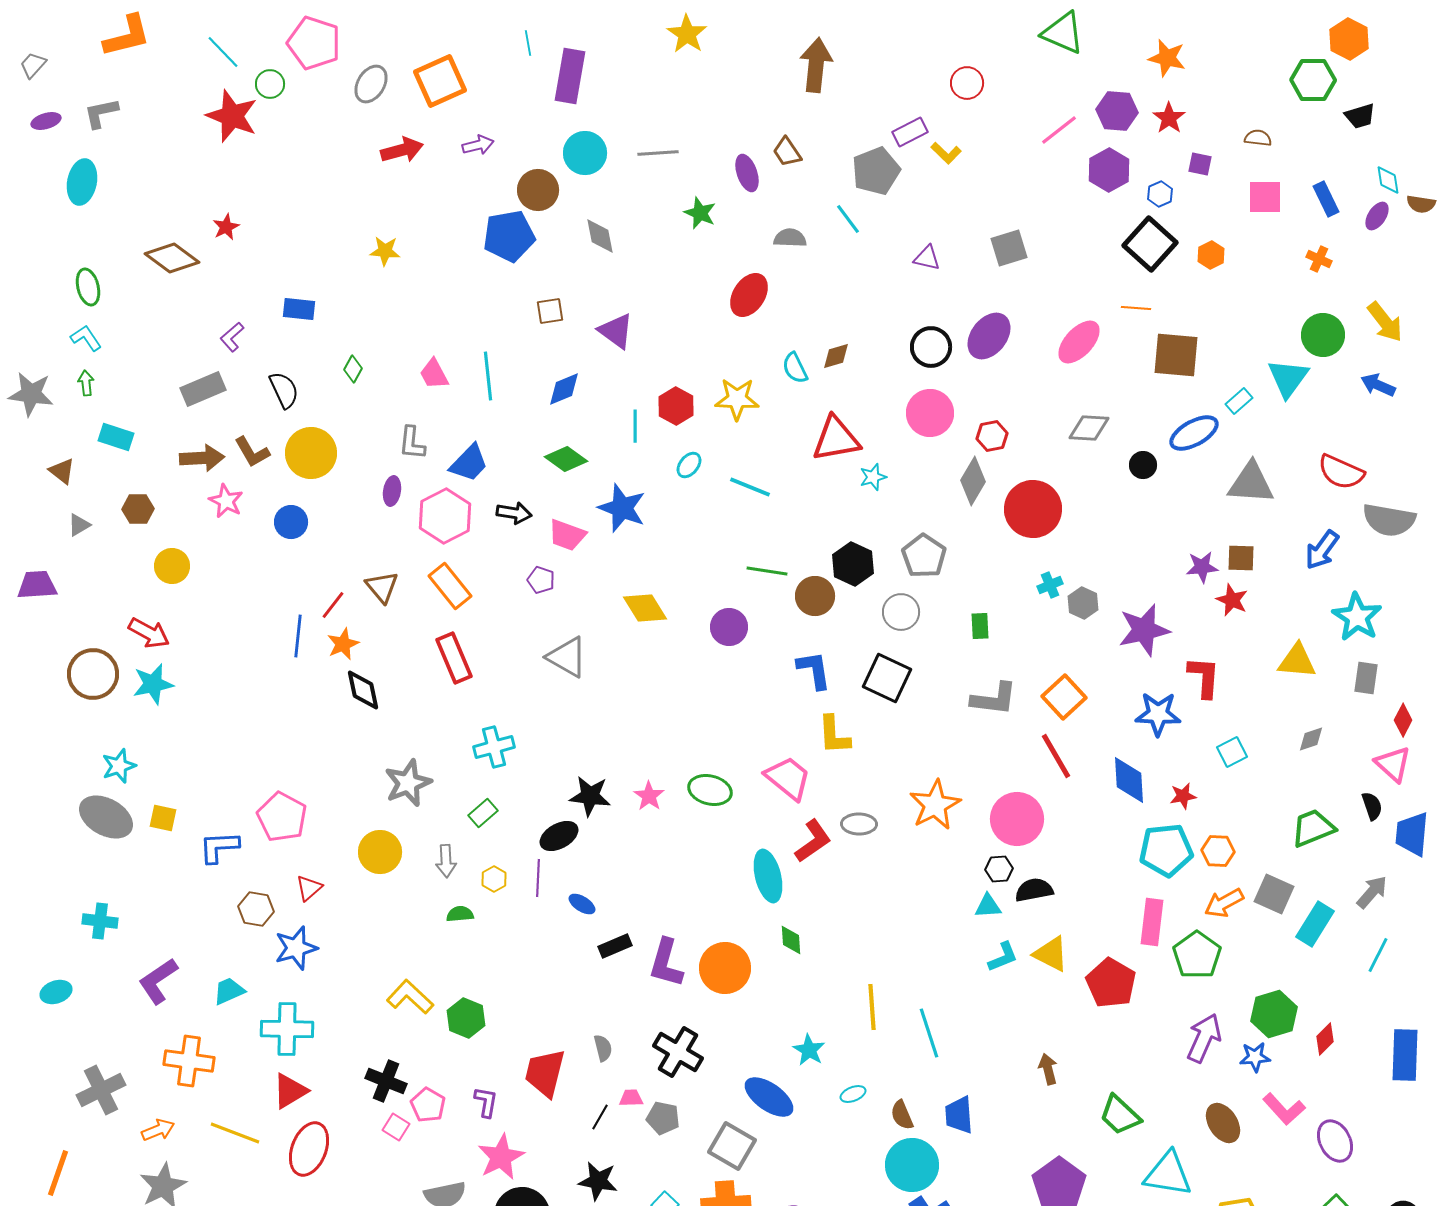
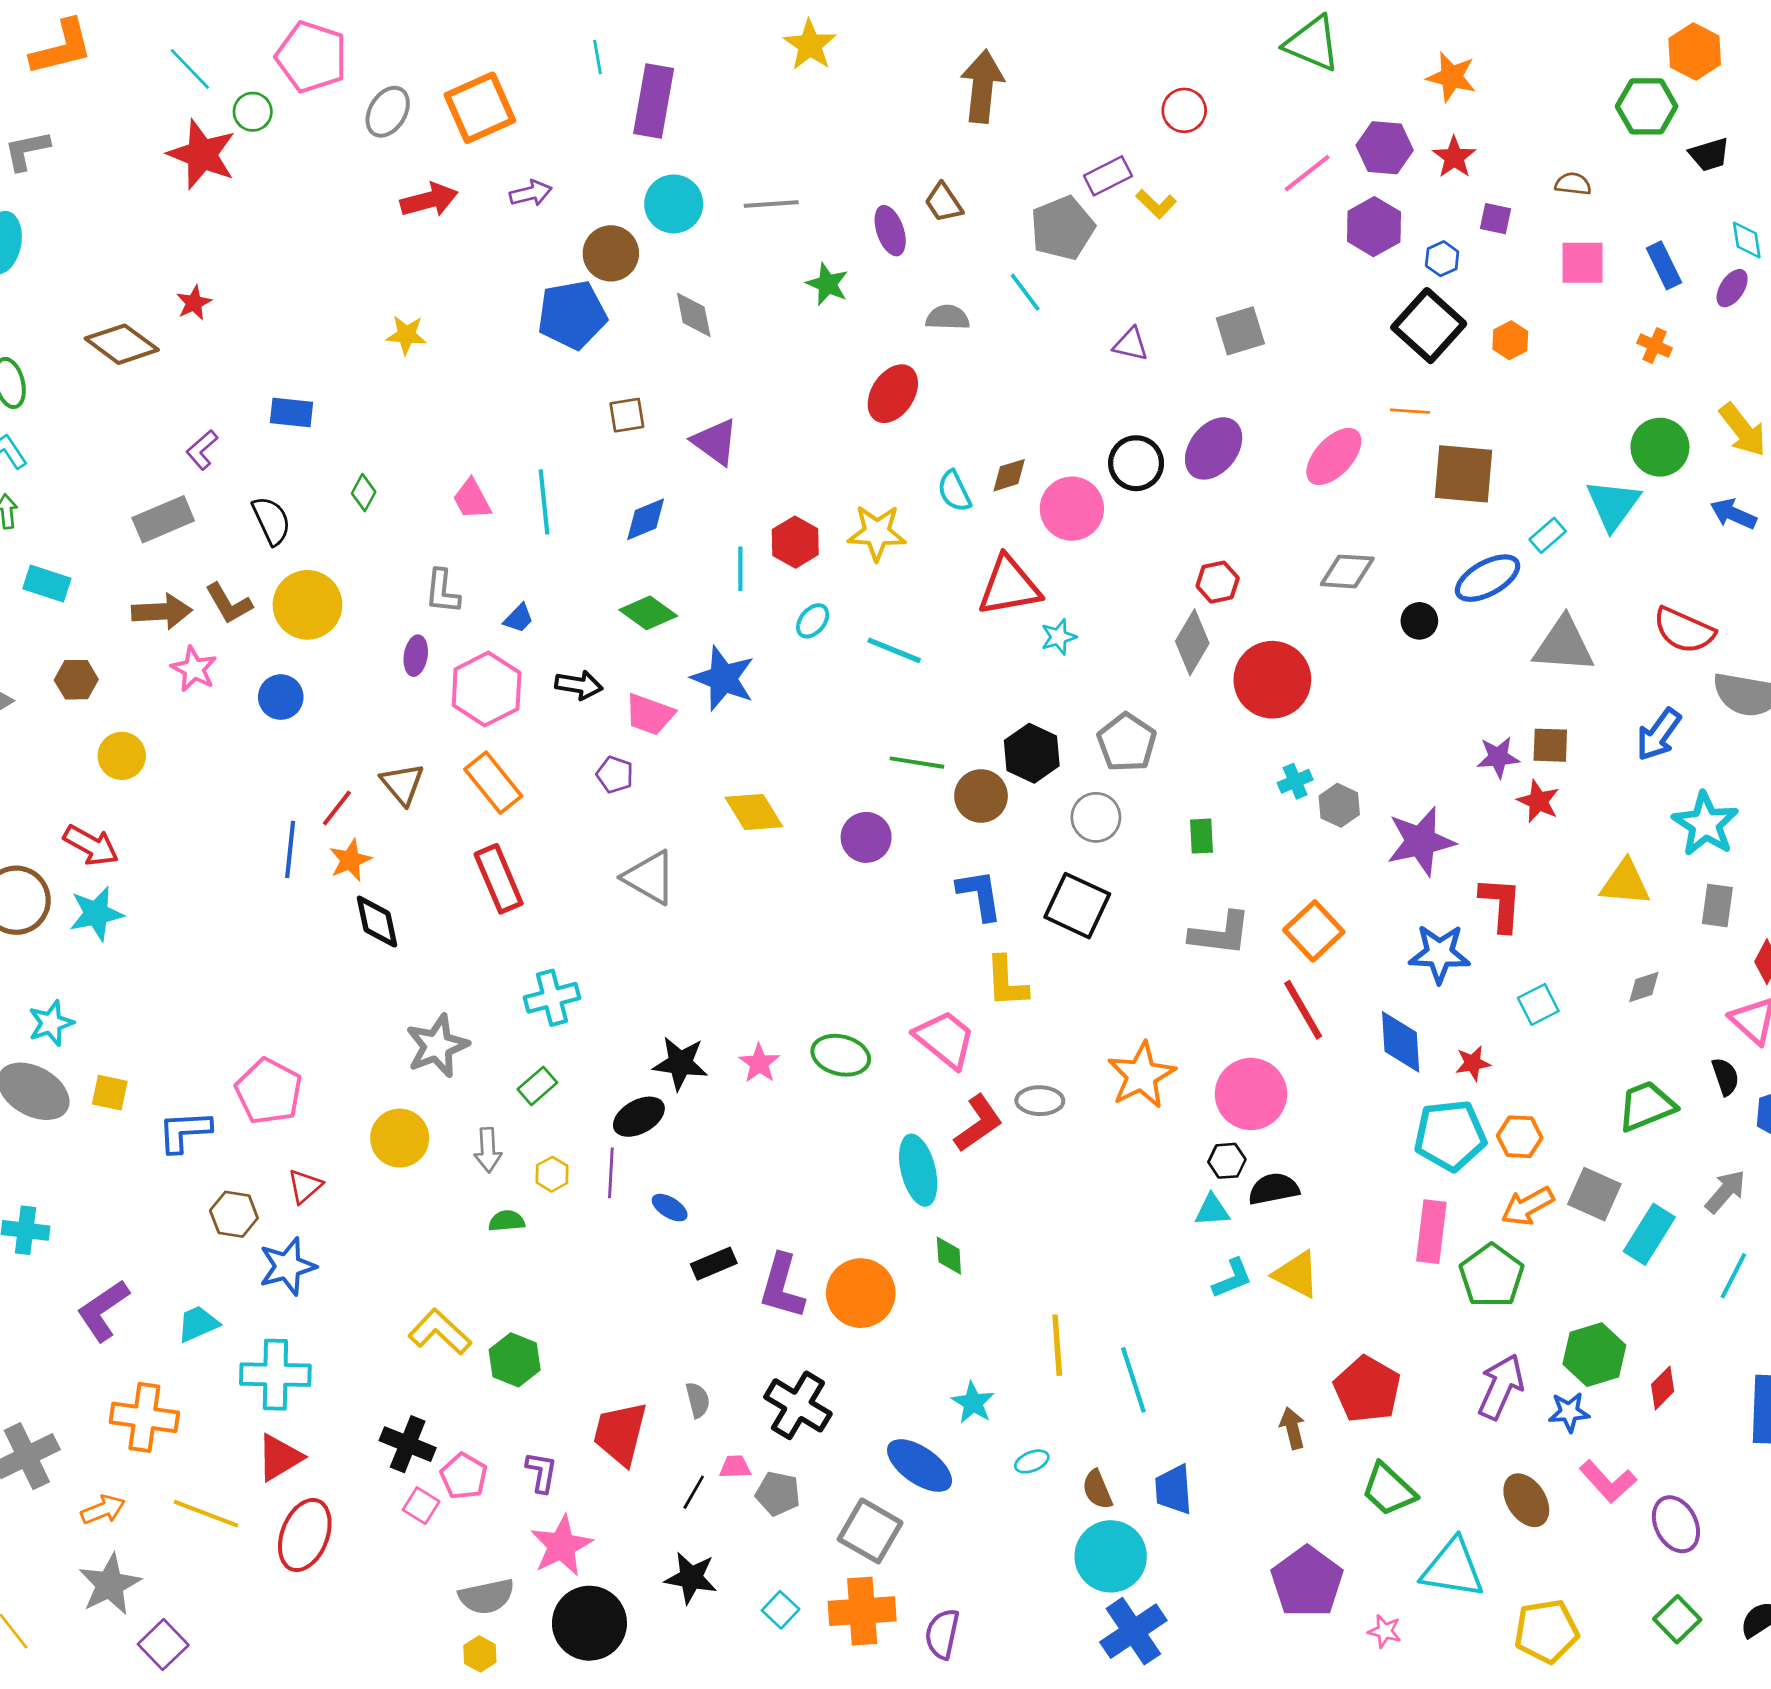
pink circle: (930, 413) -> (1072, 509), moved
blue trapezoid: (469, 463) -> (519, 618), size x0.6
red pentagon: (1111, 983) -> (1367, 1389), moved

